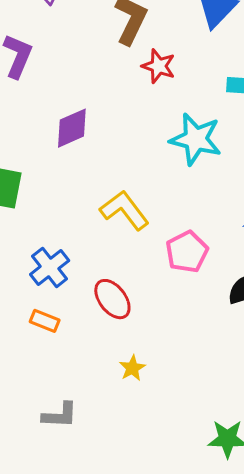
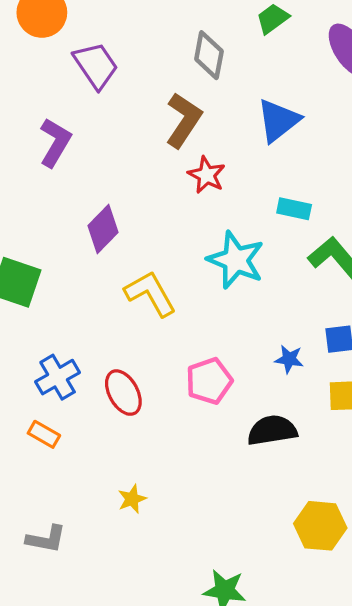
purple diamond: (72, 128) -> (103, 229), turned -30
yellow L-shape: (125, 210) -> (150, 294), moved
red ellipse: (112, 299) -> (123, 393), moved

